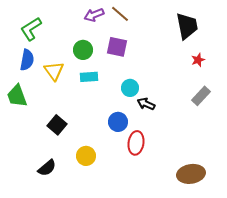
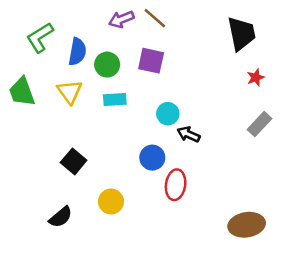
blue semicircle: (27, 60) -> (77, 52), moved
green trapezoid: (17, 96) -> (22, 92), moved

